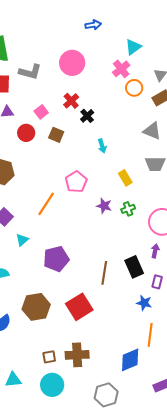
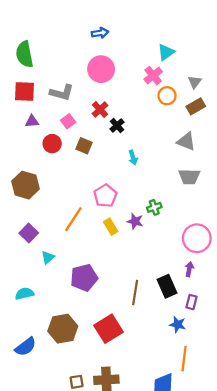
blue arrow: (93, 25) -> (100, 33), moved
gray L-shape: (30, 72) -> (62, 93), moved
yellow rectangle: (125, 178) -> (111, 227), moved
green cross: (128, 209) -> (154, 207), moved

